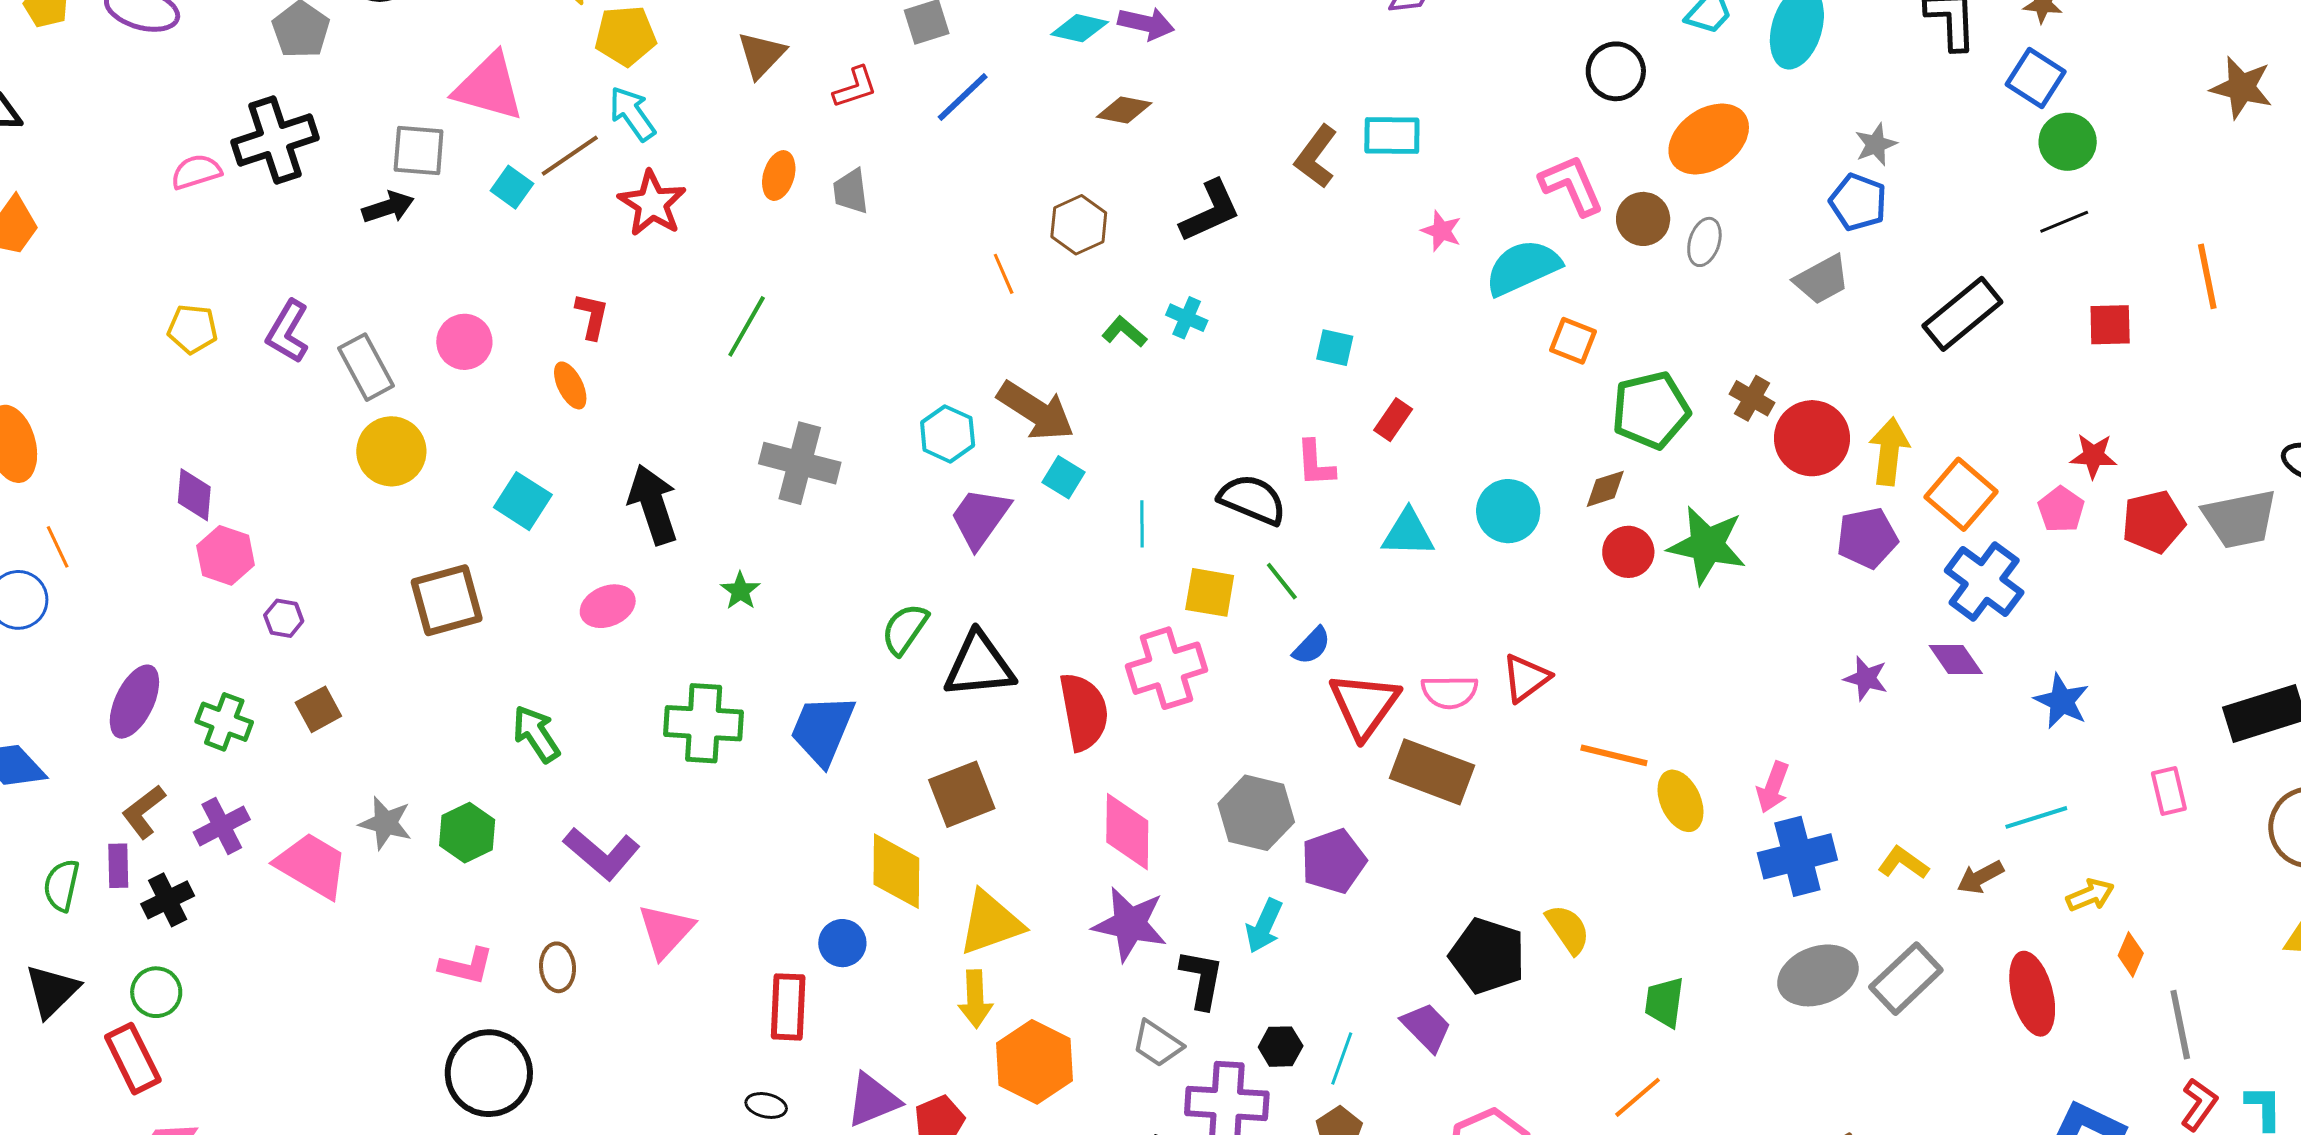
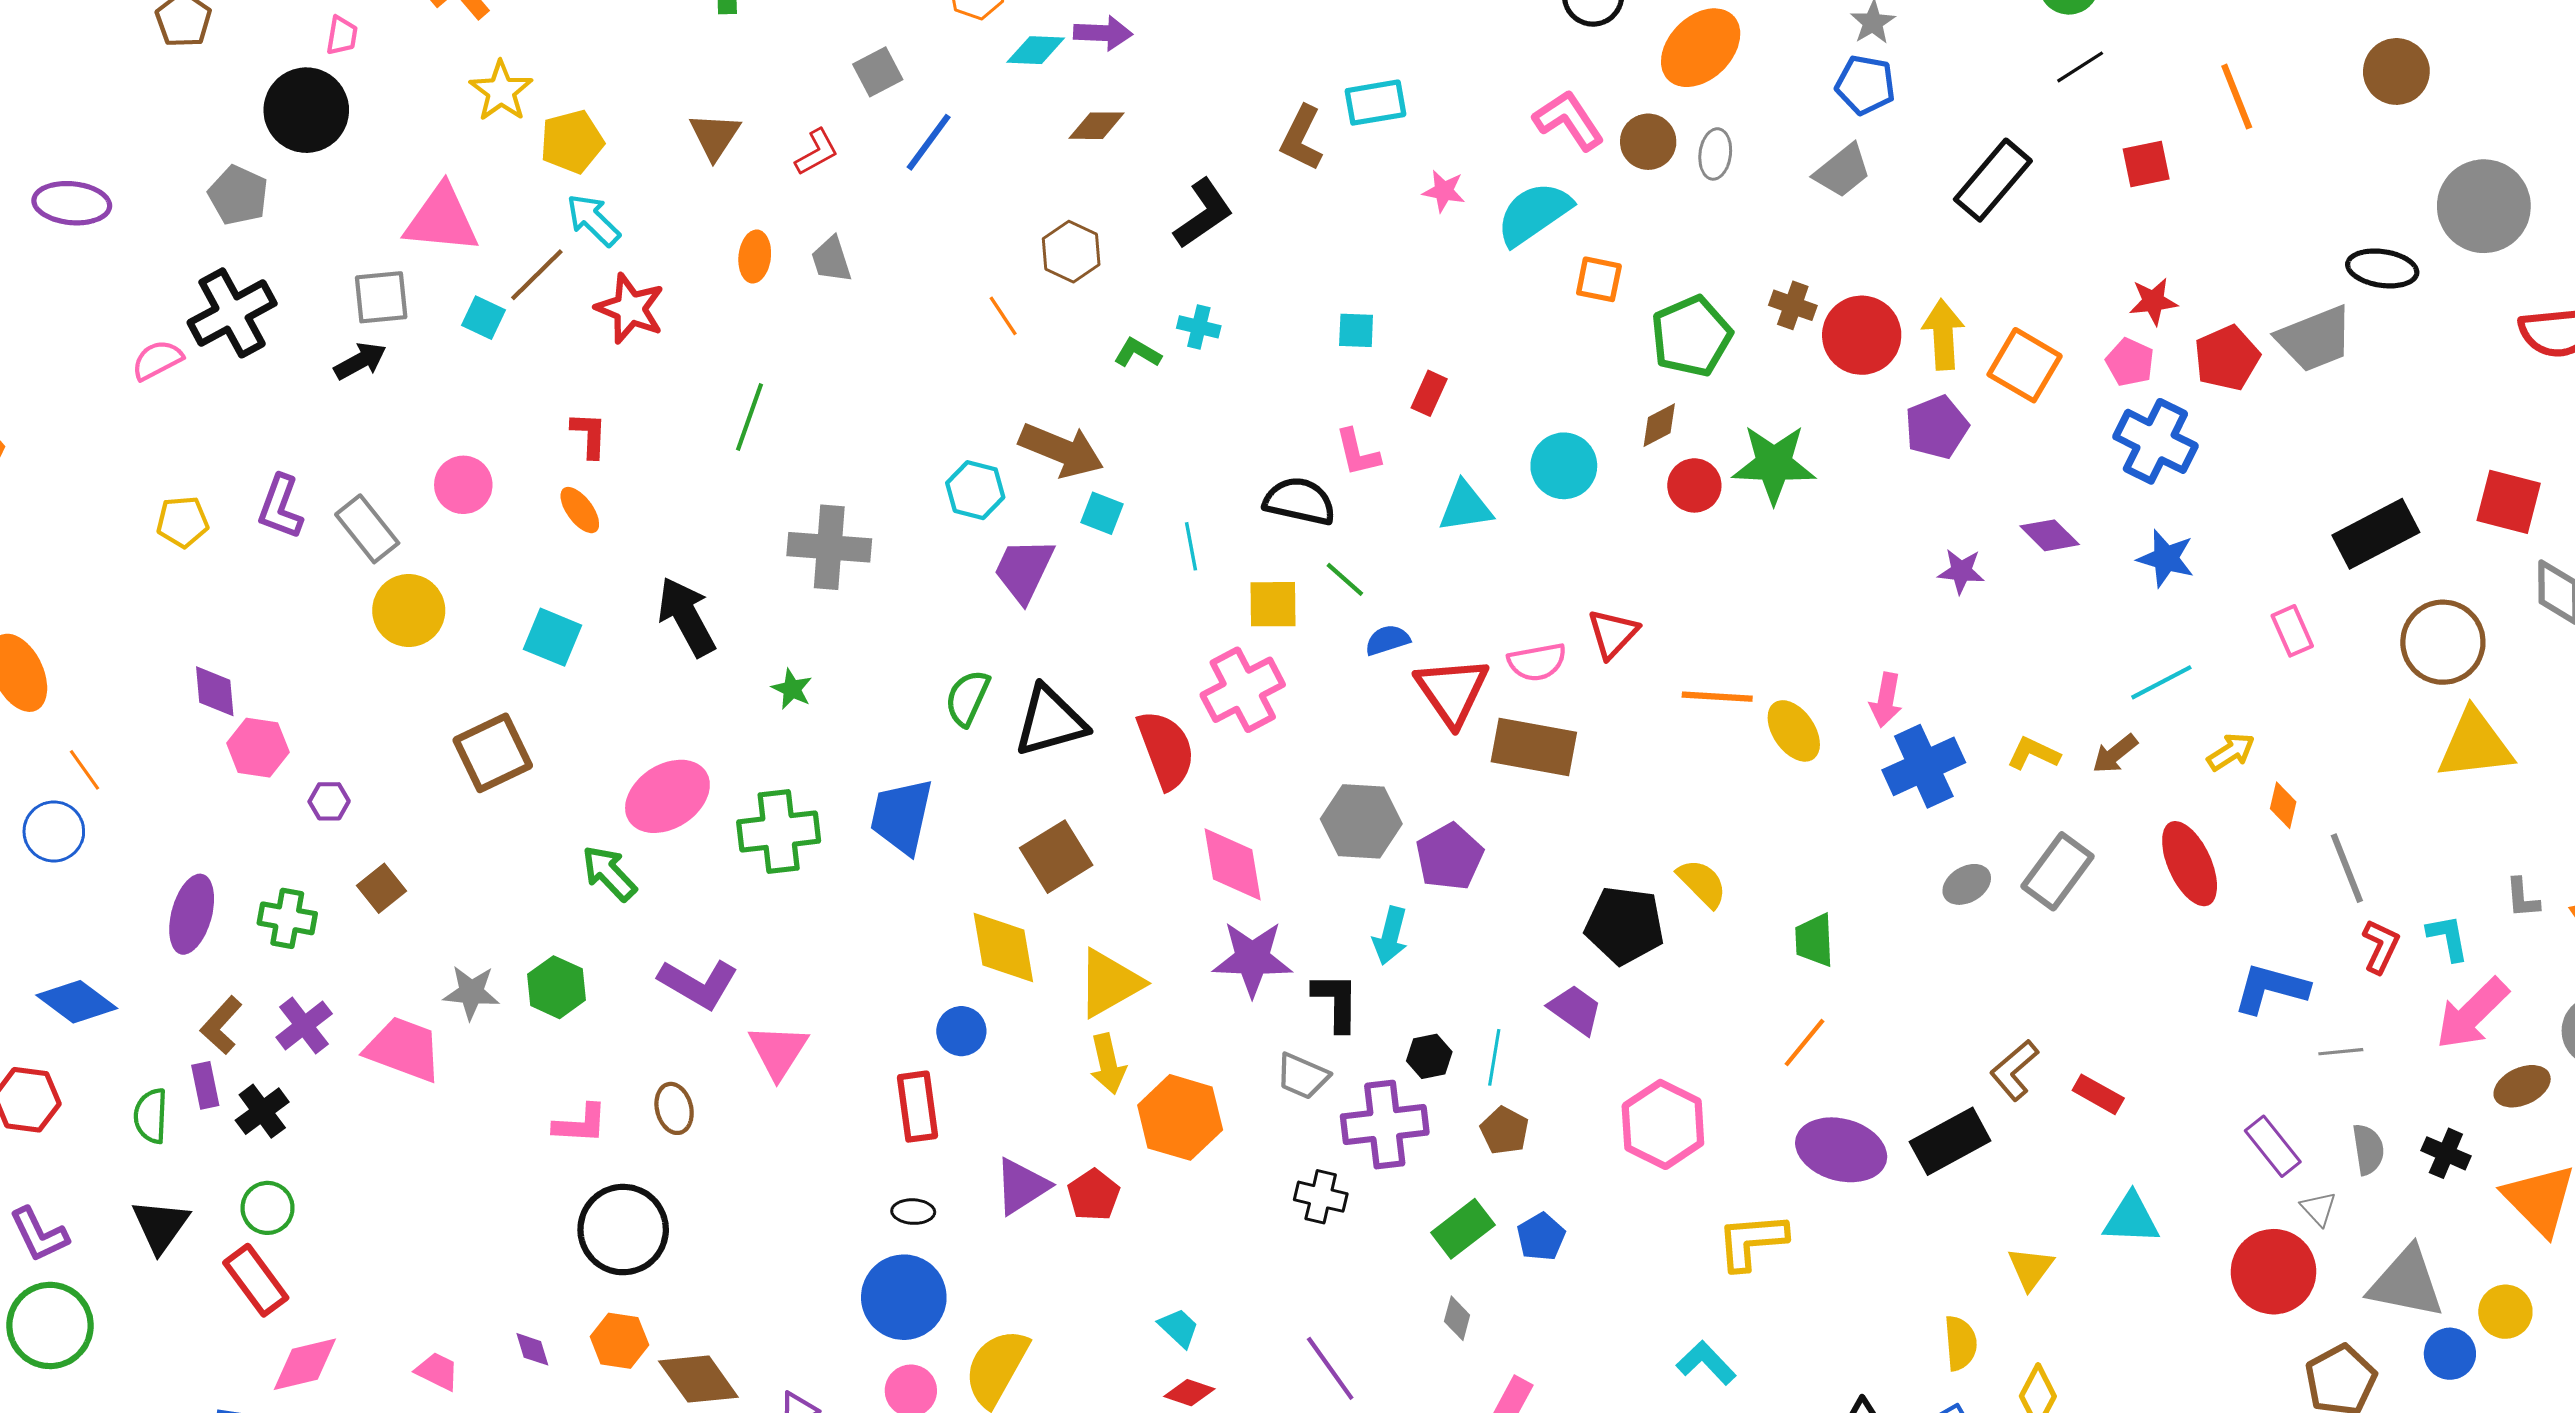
blue cross: (1984, 581) -> (2155, 441), moved
pink ellipse: (608, 606) -> (667, 796), moved, size x1.5
blue semicircle: (1312, 646) -> (1387, 640), turned -141
gray ellipse: (1818, 975) -> (1967, 884), size x0.6

